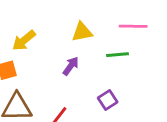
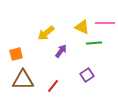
yellow triangle: (82, 32) -> (82, 27), moved, turned 35
yellow arrow: (24, 40) -> (46, 33), moved

